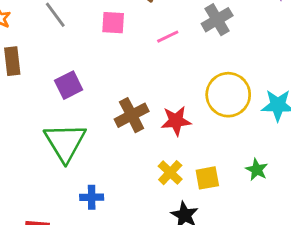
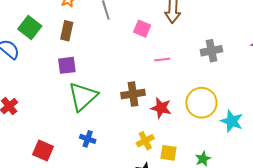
pink line: (168, 37) -> (162, 59), moved
purple square: (69, 85) -> (67, 65), moved

